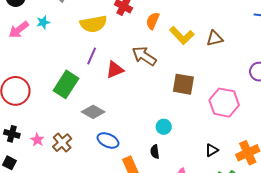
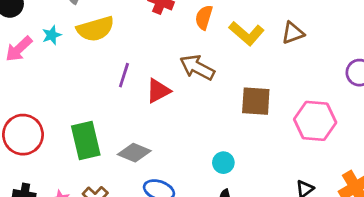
yellow semicircle: (93, 24) -> (95, 29), moved
green rectangle: (66, 84) -> (86, 140), moved, turned -40
cyan circle: (164, 127) -> (223, 163), moved

